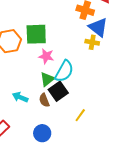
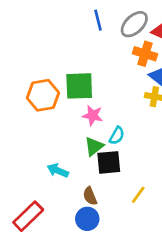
cyan semicircle: (64, 71) -> (117, 136), size x0.6
black square: (58, 91) -> (109, 162), turned 30
brown semicircle: (44, 100) -> (90, 196), moved

